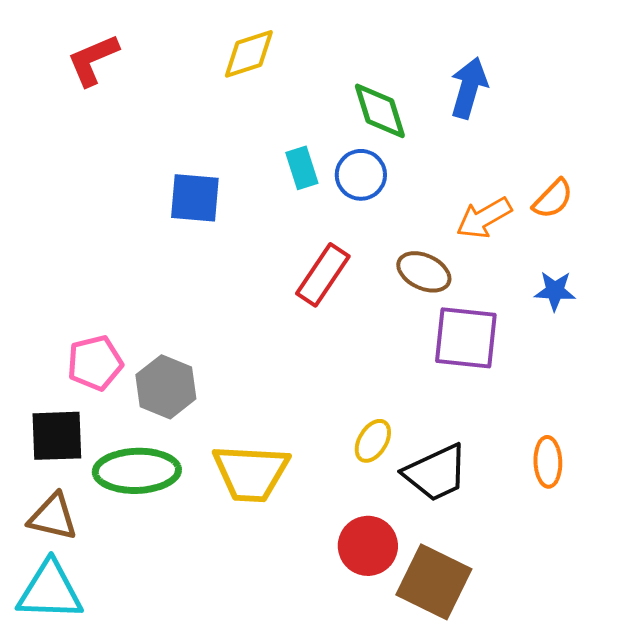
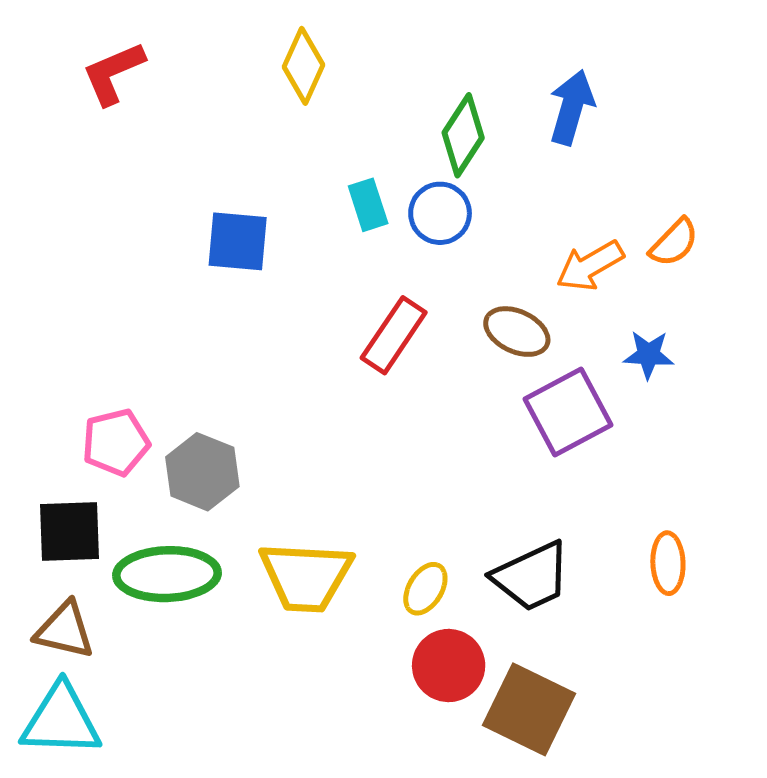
yellow diamond: (249, 54) -> (304, 66), turned -48
green diamond: (380, 111) -> (463, 135), turned 50
blue star: (555, 291) -> (648, 355), moved
purple square: (466, 338) -> (568, 412), turned -34
yellow ellipse: (373, 441) -> (425, 589), moved

